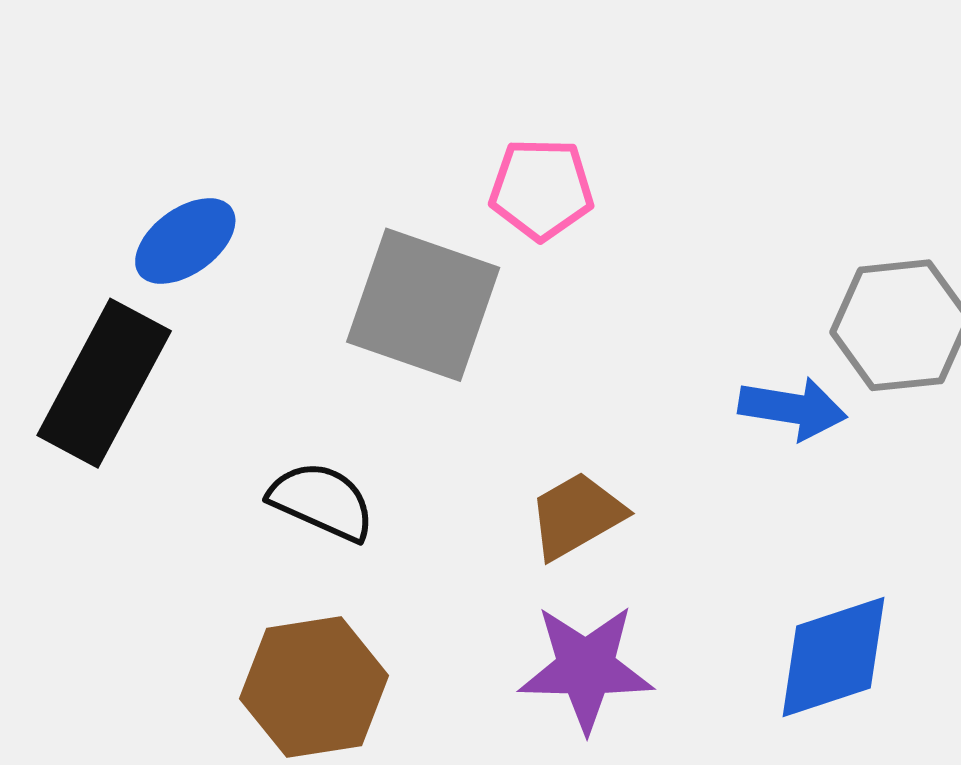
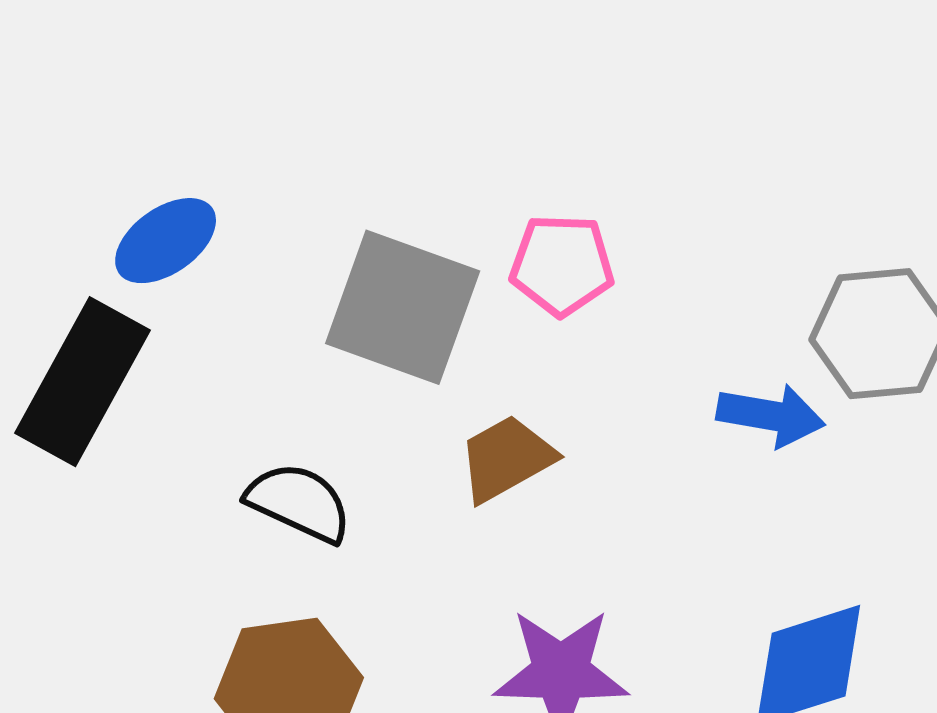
pink pentagon: (541, 189) -> (562, 265), moved
brown trapezoid: (577, 516) -> (506, 459), moved

